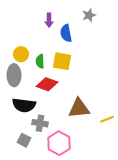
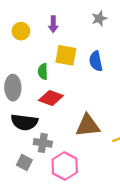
blue semicircle: (66, 33) -> (96, 61), moved
yellow circle: (21, 54) -> (21, 31), moved
yellow square: (62, 61) -> (66, 55), moved

